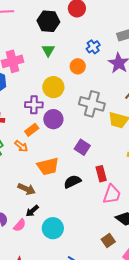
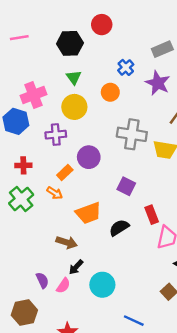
yellow circle: (53, 87) -> (74, 107), moved
purple cross: (34, 105) -> (56, 135), moved

